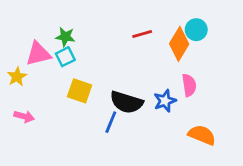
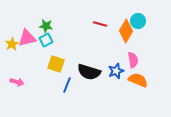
red line: (142, 34) -> (100, 24), turned 32
yellow star: (17, 77) -> (12, 44), moved
blue line: (111, 122) -> (67, 85), moved
orange semicircle: (202, 135) -> (138, 80), moved

